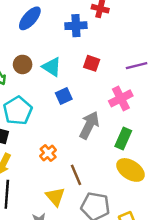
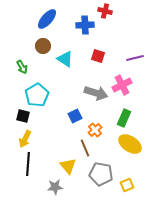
brown circle: (23, 64) -> (43, 46), moved
blue square: (64, 96) -> (75, 116), moved
gray arrow: (89, 125) -> (96, 93), moved, turned 80
orange cross: (48, 153) -> (95, 130), moved

